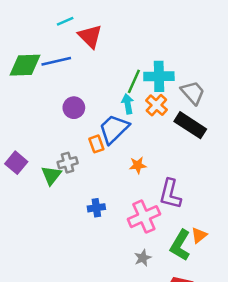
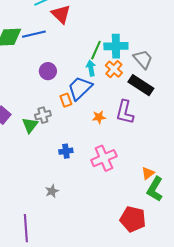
purple L-shape: (170, 194) -> (125, 112), moved
green L-shape: (180, 245) -> (155, 189), moved
gray star: (143, 258) -> (52, 191), moved

